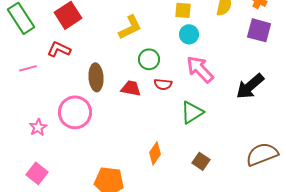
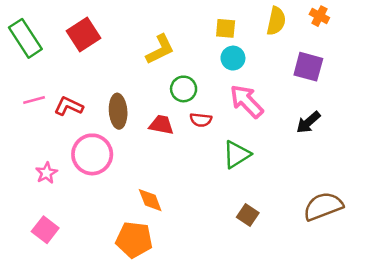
purple square: (259, 30) -> (308, 67), moved
red L-shape: (59, 49) -> (69, 106), moved
black arrow: (250, 86) -> (308, 122), size x0.7
orange diamond: (155, 153) -> (150, 200), moved, turned -55

